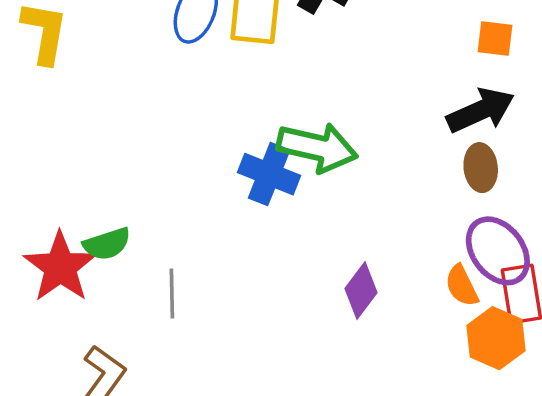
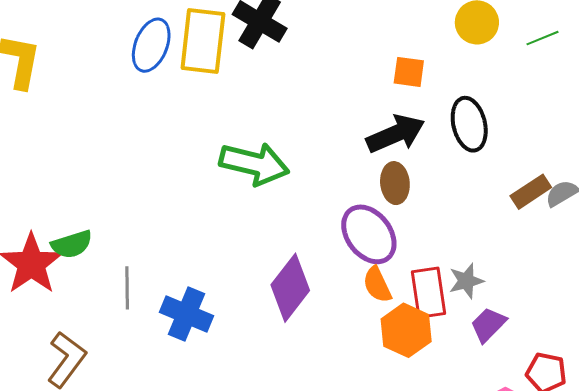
blue cross: (269, 174) -> (187, 314), moved
purple ellipse: (498, 251) -> (369, 234), moved
purple diamond: (361, 291) -> (290, 288), size x1.4

